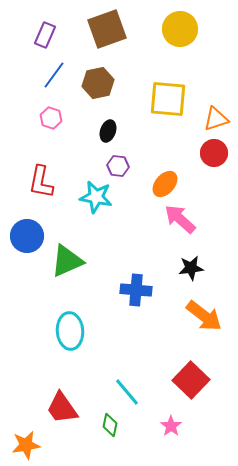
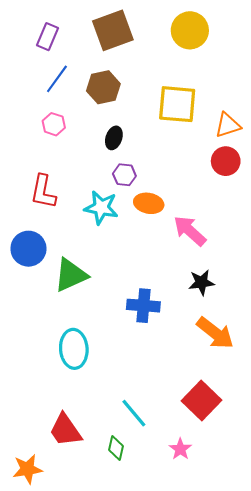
orange ellipse: (165, 184) -> (149, 203), moved, turned 60

